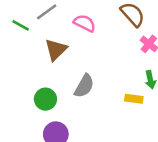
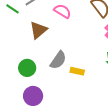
yellow rectangle: (134, 99) -> (77, 71), moved

